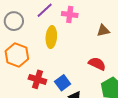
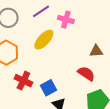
brown triangle: (103, 31) -> (96, 51), moved
yellow ellipse: (51, 37) -> (44, 40), turned 30

